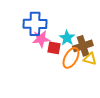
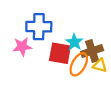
pink star: (41, 39) -> (22, 47), moved
red square: (54, 48) -> (60, 53), size x1.5

